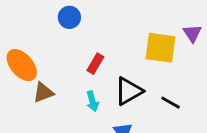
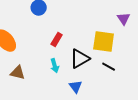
yellow square: (160, 48) -> (104, 42), moved
brown triangle: (43, 93) -> (18, 73), moved, turned 35

